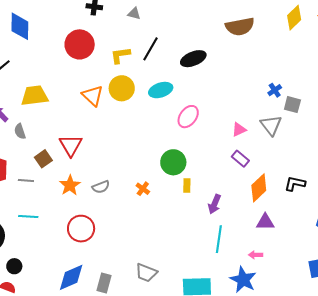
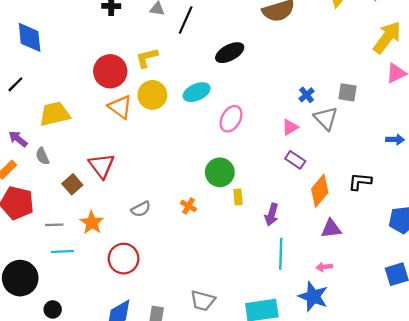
red circle: (80, 44) -> (110, 71), moved
black line: (150, 49) -> (186, 20), moved
blue cross: (275, 90) -> (307, 95), moved
gray line: (26, 180) -> (54, 225), moved
orange star: (70, 185) -> (92, 223), moved

